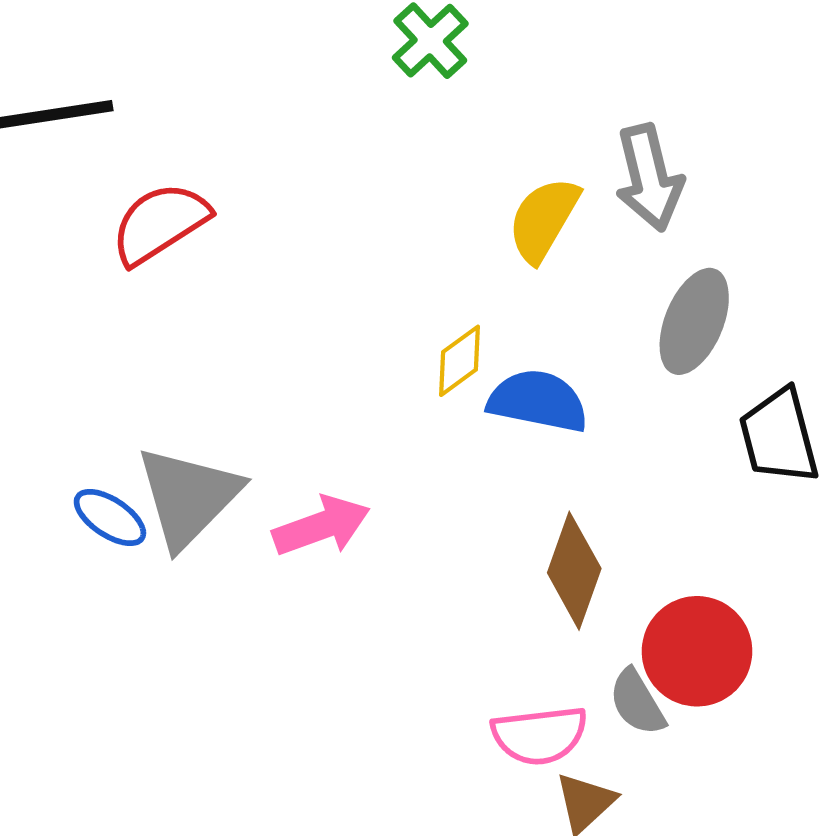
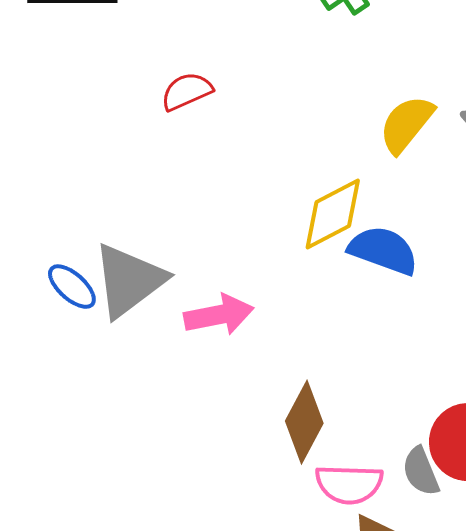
red semicircle: (160, 223) -> (187, 91), moved, size x0.7
yellow diamond: (460, 361) -> (333, 214), size x1.5
brown diamond: (574, 571) -> (304, 422), moved

